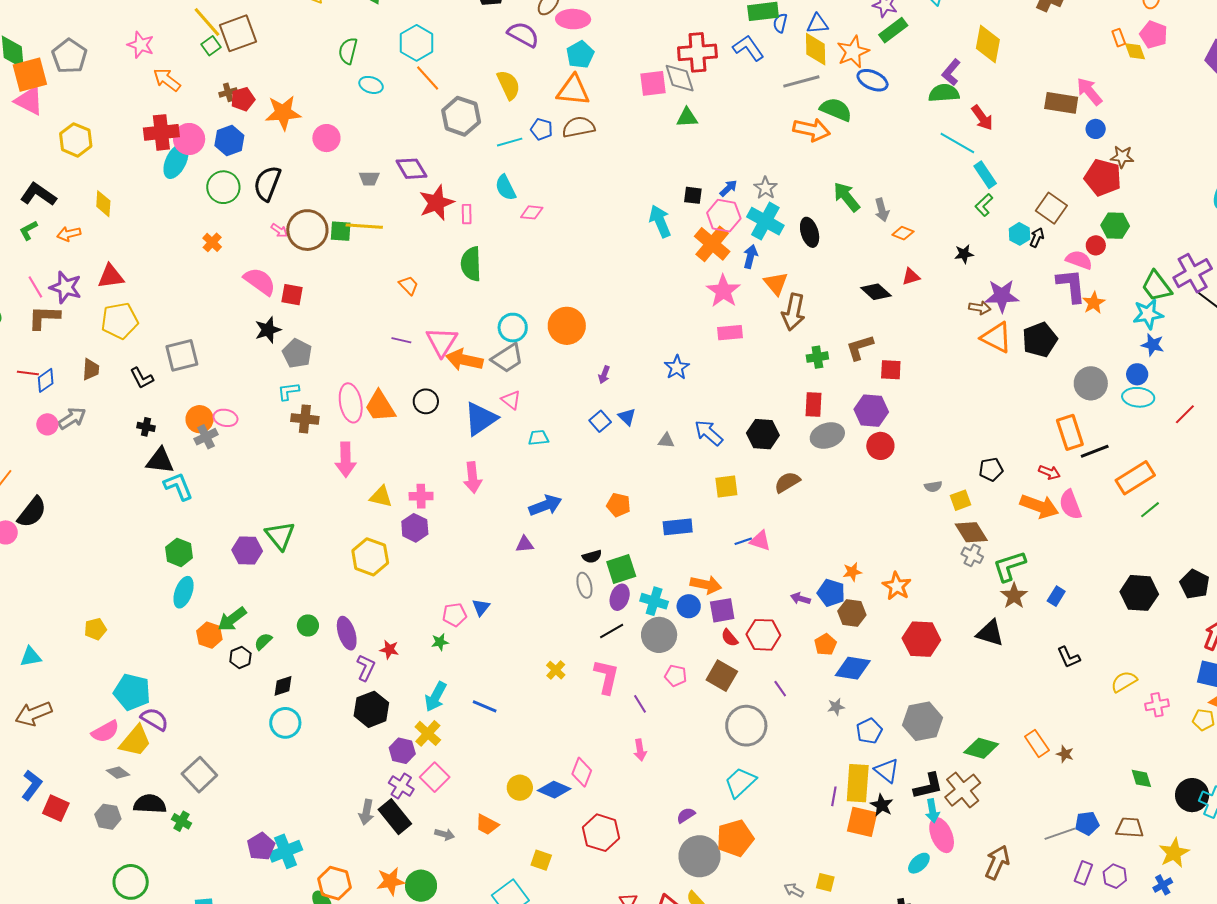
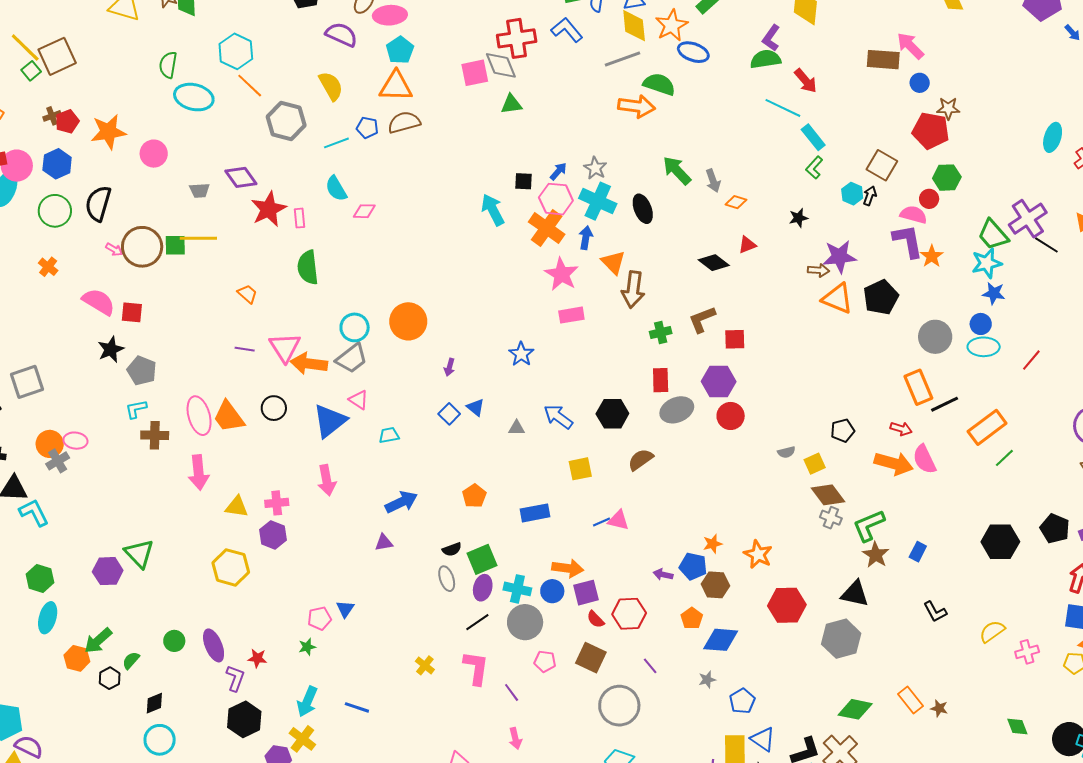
cyan ellipse: (371, 85) -> (194, 97), size x1.6
orange pentagon: (619, 505) -> (474, 496), turned 30
gray hexagon: (923, 721) -> (841, 639), moved

